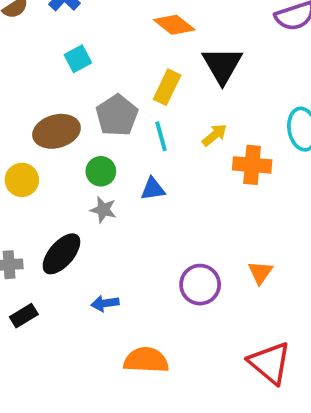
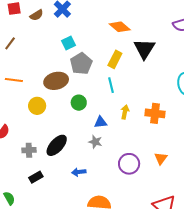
gray pentagon: (117, 115) -> (81, 64), moved
yellow arrow: (215, 135) -> (125, 112), moved, turned -40
orange cross: (252, 165) -> (155, 113), moved
blue triangle: (153, 189) -> (101, 122), moved
gray star: (103, 210) -> (95, 142), moved

